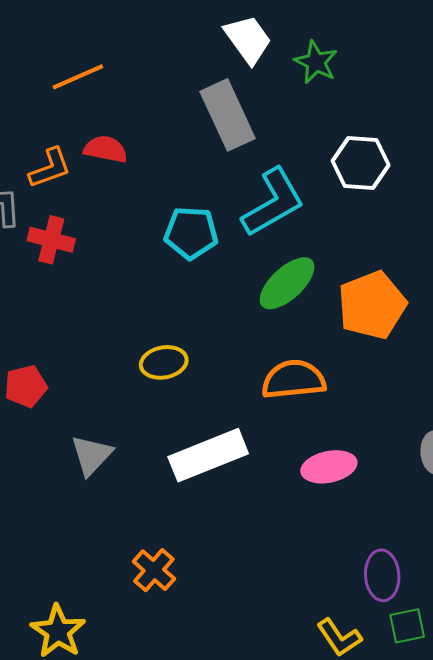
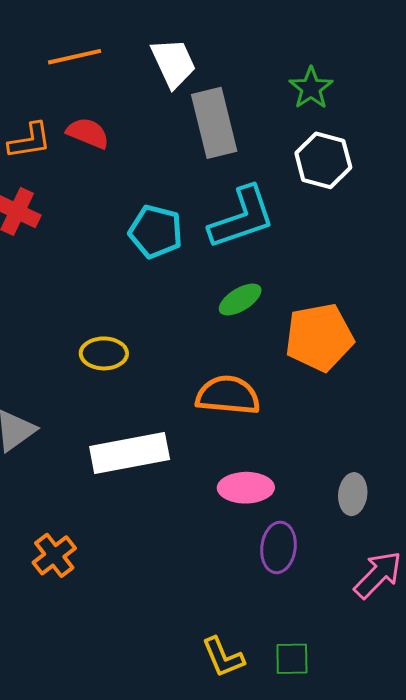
white trapezoid: (248, 39) -> (173, 63), moved
white hexagon: (361, 163) -> (323, 160), moved
green ellipse: (287, 283) -> (240, 300), size x0.7
purple ellipse: (382, 575) -> (278, 547), moved

